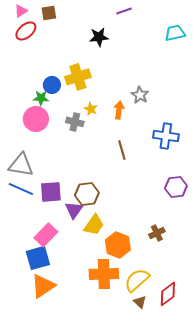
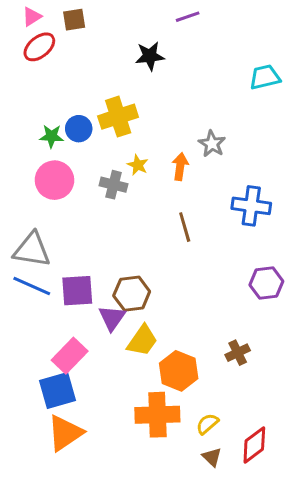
cyan trapezoid: (175, 33) -> (265, 77), moved
green star: (41, 98) -> (51, 136), moved
yellow semicircle: (137, 280) -> (207, 424), size x0.6

